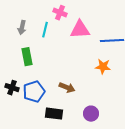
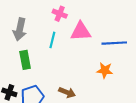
gray arrow: (22, 28) -> (20, 29), size x1.5
cyan line: (45, 30) -> (52, 40), moved

